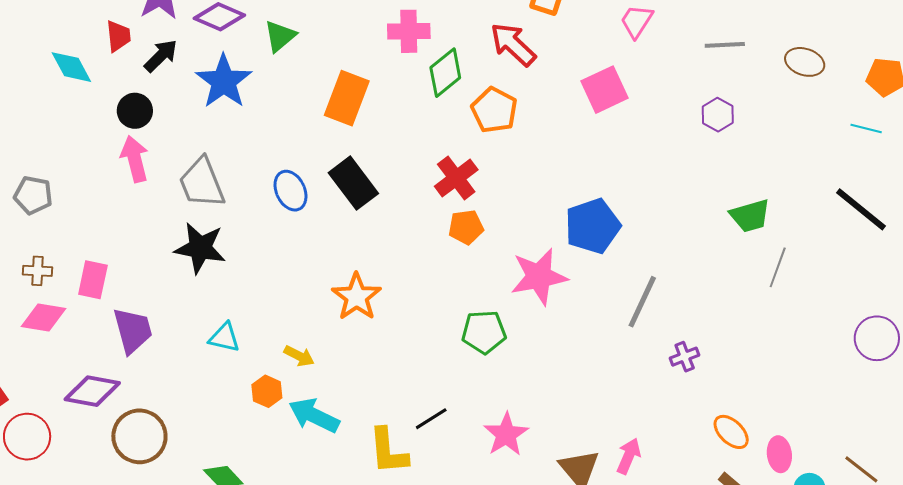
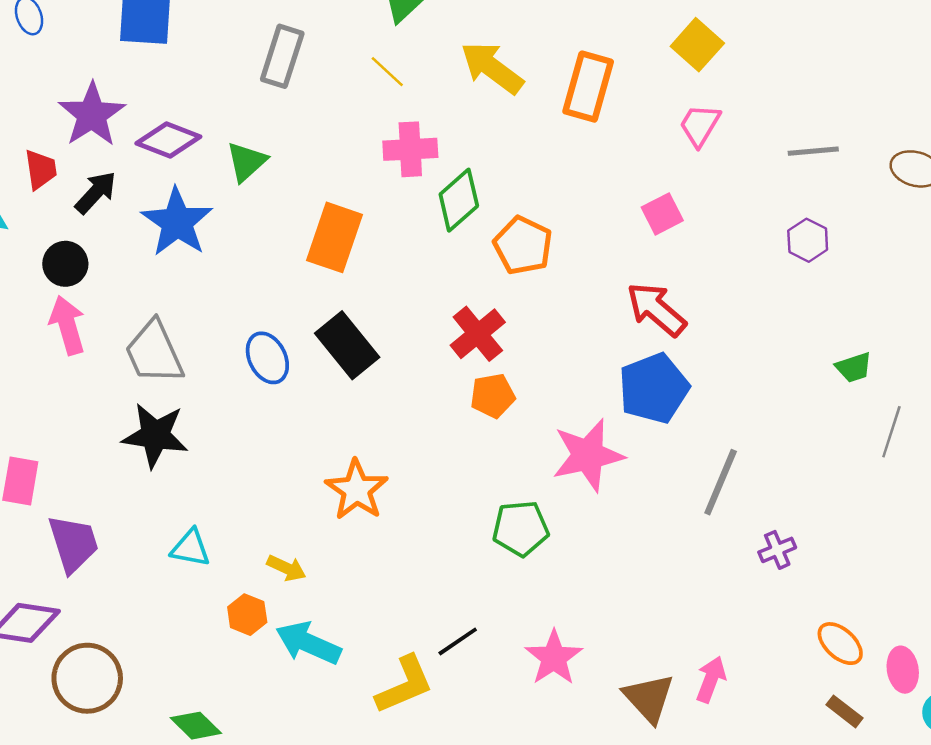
red arrow: (513, 44) -> (656, 309), moved
pink square: (604, 90) -> (662, 214), size x0.7
green trapezoid: (750, 216) -> (854, 367), size x0.7
yellow L-shape: (388, 451) -> (404, 685), turned -106

